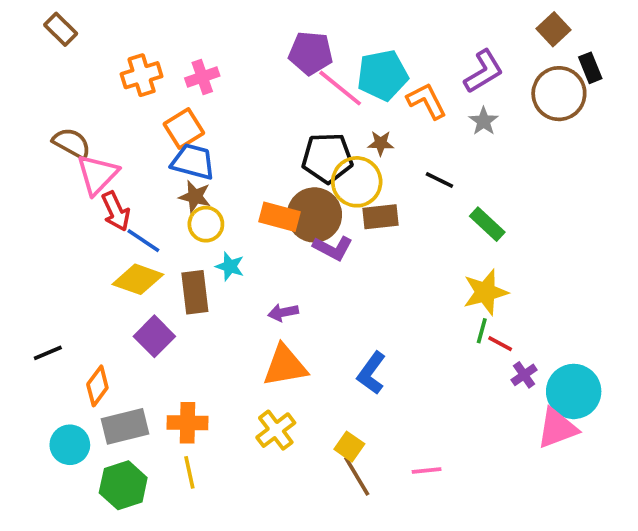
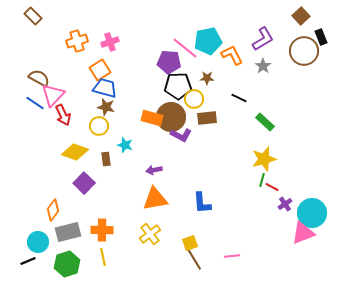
purple pentagon: (311, 53) -> (169, 62), moved
yellow circle: (357, 182) -> (194, 99), size x0.7
yellow circle: (206, 224) -> (99, 126), moved
blue line: (143, 241) -> (35, 103), moved
brown rectangle: (195, 292) -> (106, 159), size x0.6
black line: (48, 353) -> (28, 261), moved
blue L-shape: (371, 373) -> (202, 203), turned -40
yellow square: (349, 447) -> (190, 243), turned 35

